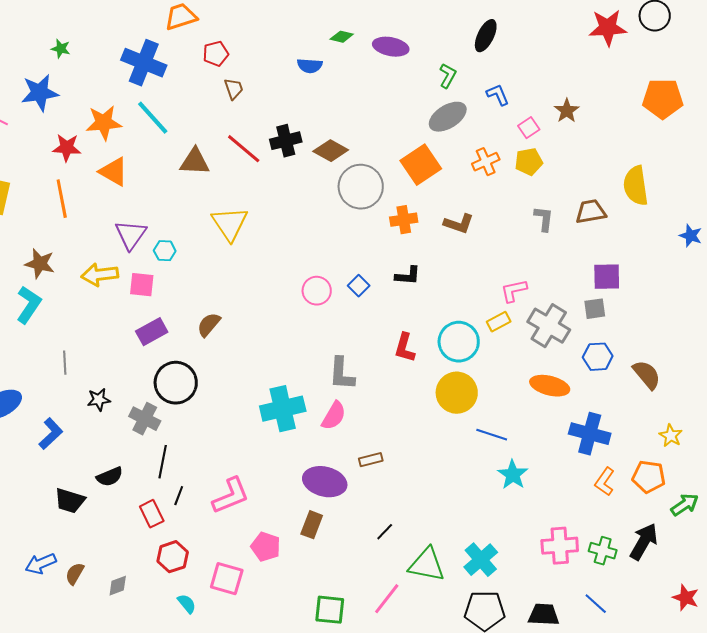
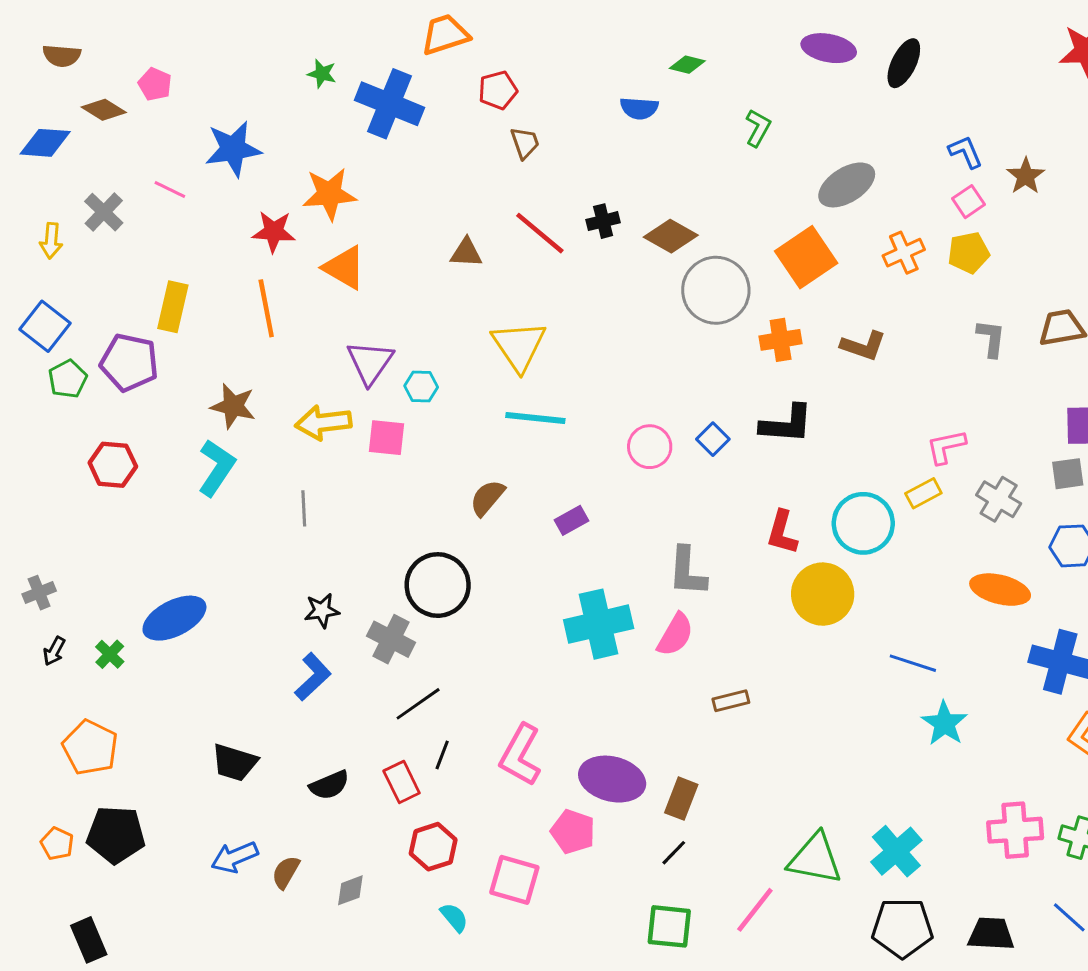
purple ellipse: (391, 47) -> (829, 48), moved
green star: (61, 49) -> (322, 74), moved
green L-shape: (448, 76) -> (758, 128), moved
blue L-shape: (498, 95) -> (965, 152), moved
cyan line: (153, 118) -> (535, 418), moved, turned -42
black cross: (286, 141) -> (603, 221), size x0.7
brown triangle: (195, 162) -> (466, 253), size x0.7
black L-shape: (408, 276) -> (787, 424), size x1.4
gray cross: (549, 326) -> (999, 499), size x0.7
purple rectangle: (152, 332) -> (571, 520), moved, size x0.7
gray line: (65, 363) -> (304, 508), moved
yellow circle: (457, 393) -> (823, 594), moved
blue L-shape: (51, 434) -> (313, 677), moved
black line: (163, 462) -> (418, 704), turned 44
black semicircle: (110, 477) -> (329, 785), moved
purple ellipse: (325, 482) -> (612, 779), moved
pink L-shape: (231, 496) -> (520, 755), turned 141
black trapezoid: (70, 501) -> (235, 762), moved
brown rectangle: (312, 525) -> (681, 799), moved
black line: (385, 532) -> (674, 853), moved

